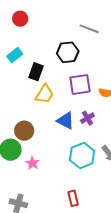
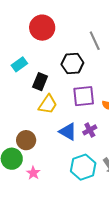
red circle: (20, 19) -> (42, 28), moved, size x1.6
gray line: (89, 29) -> (95, 41), turned 42

